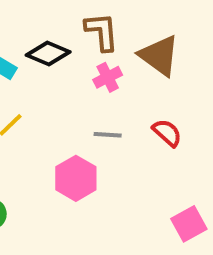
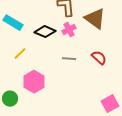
black diamond: (48, 54) -> (45, 32), moved
pink hexagon: (76, 178) -> (34, 82), moved

